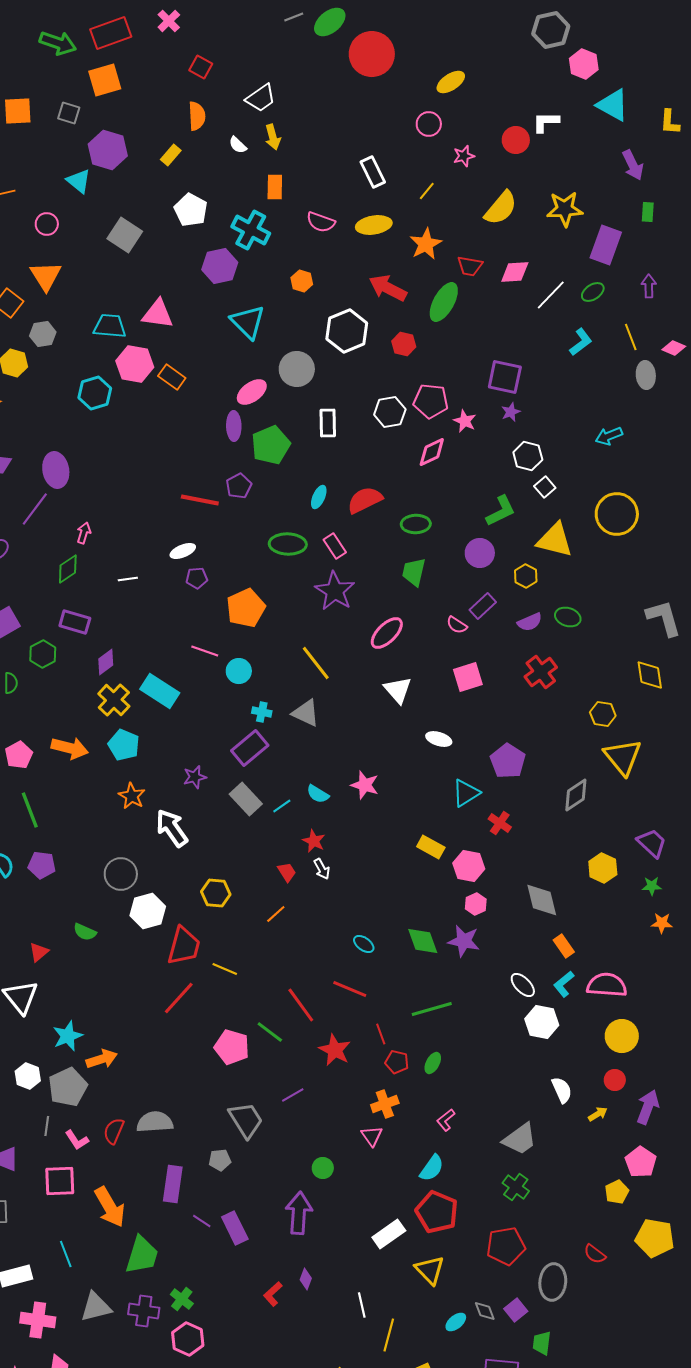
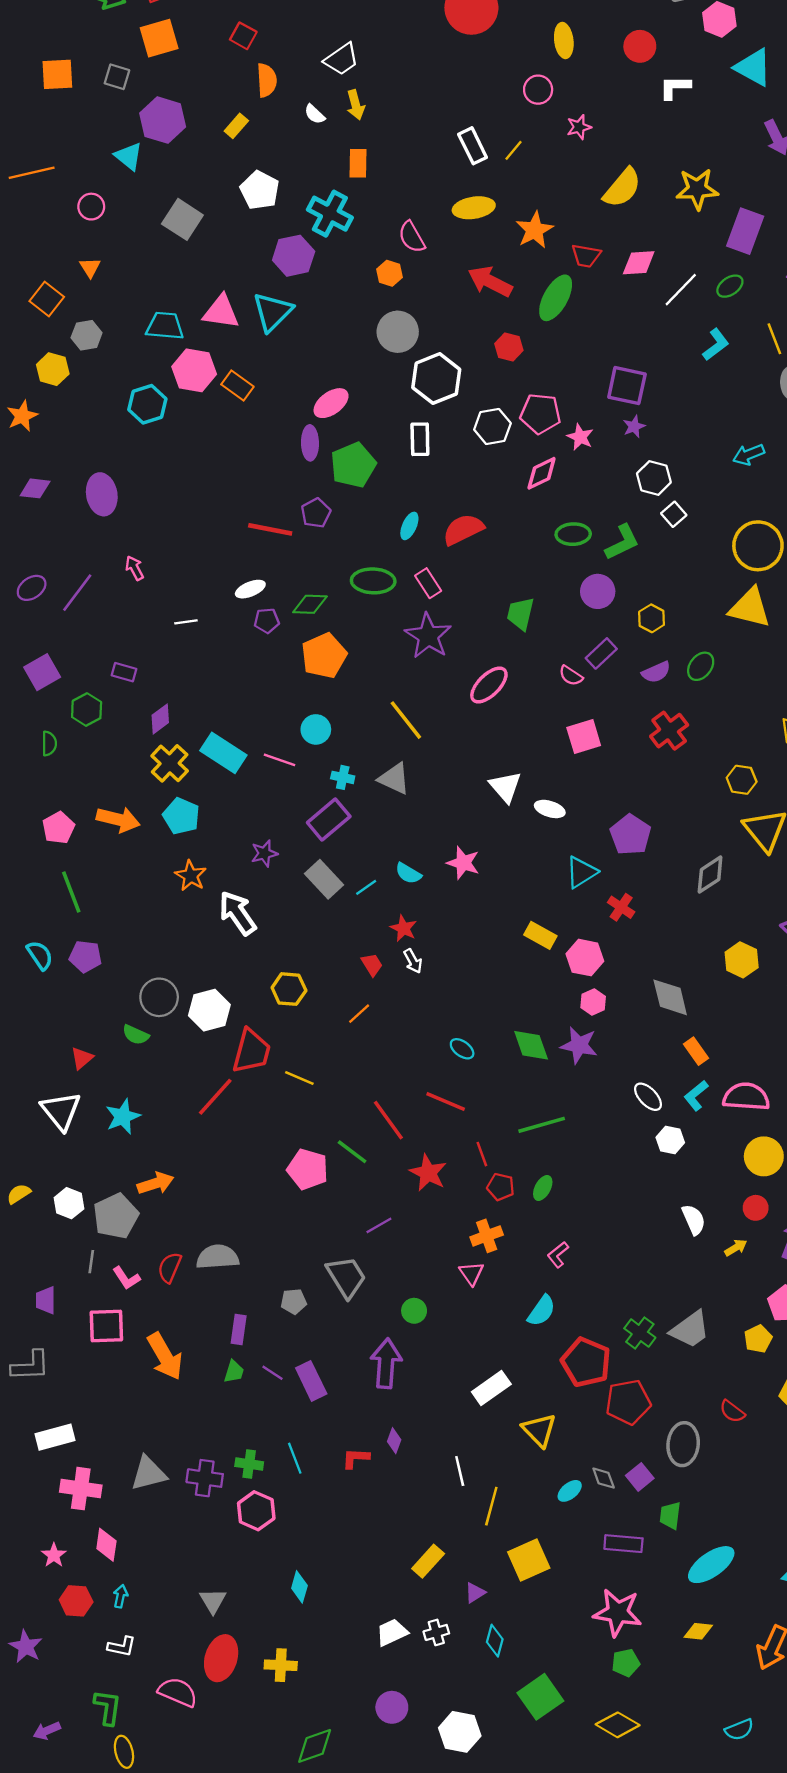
red square: (201, 67) -> (243, 36), moved
yellow ellipse: (451, 82) -> (564, 40), turned -64
red circle: (516, 140) -> (640, 46), moved
yellow line: (427, 191) -> (513, 150), moved
pink semicircle: (321, 222) -> (412, 237), moved, turned 40
orange triangle: (46, 276) -> (90, 267), size x0.6
cyan triangle: (248, 322) -> (273, 312), moved, turned 30
white hexagon: (347, 331) -> (436, 379), moved
gray circle: (297, 369) -> (398, 332), moved
purple line: (35, 509) -> (77, 593), moved
green ellipse: (416, 524) -> (573, 534), moved
pink arrow: (84, 533) -> (135, 568), turned -45
yellow triangle: (555, 540) -> (750, 608), moved
green diamond: (68, 569) -> (310, 604), moved, turned 36
green ellipse: (568, 617) -> (701, 666), turned -70
purple rectangle: (75, 622) -> (124, 672), size x0.7
pink line: (205, 651) -> (280, 760), moved
white triangle: (398, 690) -> (505, 787), moved
gray circle: (121, 874) -> (159, 997), moved
red line: (179, 998) -> (215, 1097), moved
white hexagon: (542, 1022) -> (670, 1140), size x0.7
cyan star: (68, 1036) -> (123, 1117), moved
gray trapezoid: (246, 1120) -> (346, 1277), moved
gray trapezoid: (520, 1139) -> (690, 1330), moved
purple rectangle: (173, 1184) -> (239, 1330), size x0.7
red pentagon: (437, 1212) -> (586, 1362), moved
cyan line: (66, 1254) -> (295, 1458), moved
green trapezoid: (142, 1255) -> (234, 1372), moved, size x0.5
red L-shape: (273, 1294) -> (356, 1458), turned 45
green cross: (182, 1299) -> (249, 1464), turned -30

